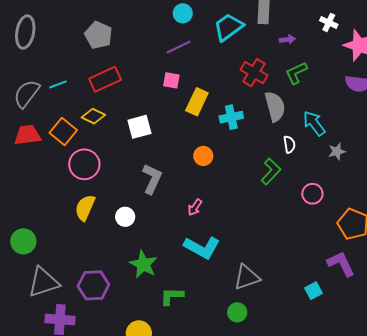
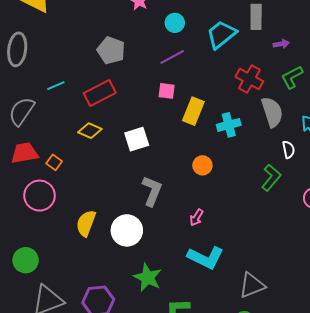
gray pentagon: (98, 35) -> (111, 50), moved
cyan line: (58, 84) -> (56, 86), moved
orange square: (63, 131) -> (54, 162), moved, size x0.6
pink circle: (84, 164) -> (40, 196), moved
white circle: (125, 217) -> (127, 230), size x1.6

